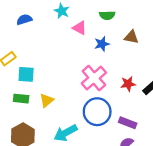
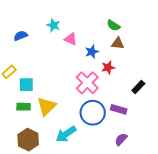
green semicircle: (107, 15) -> (113, 25), moved, turned 40
red star: (128, 84) -> (108, 67), moved
yellow triangle: (47, 100) -> (47, 106), size x1.5
purple rectangle: (128, 123) -> (119, 109), moved

